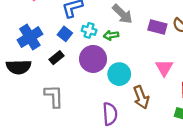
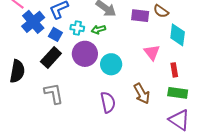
blue cross: (30, 37) -> (33, 22), moved
black rectangle: (56, 58) -> (51, 58), size x1.5
black semicircle: (19, 67) -> (17, 71), turned -70
brown arrow: (141, 97) -> (142, 94), moved

